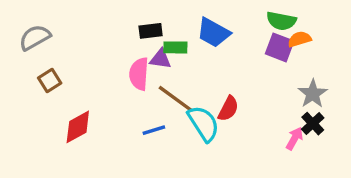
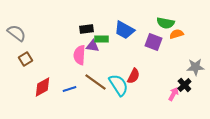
gray semicircle: (35, 37) -> (16, 33), turned 66
purple square: (280, 47) -> (153, 42), moved
gray star: (313, 94) -> (195, 67), moved, turned 30
brown line: (175, 99) -> (95, 82), moved
blue line: (154, 130) -> (69, 89), moved

